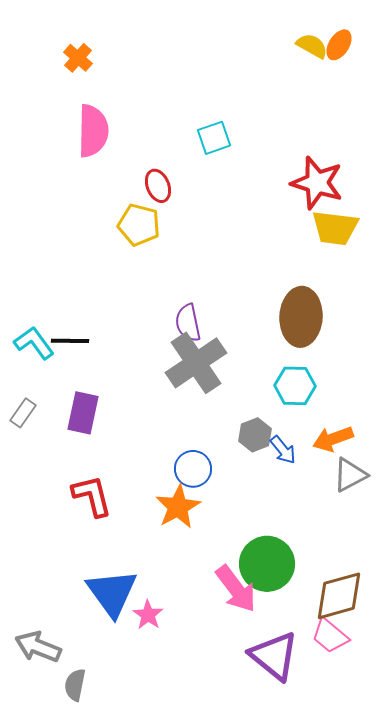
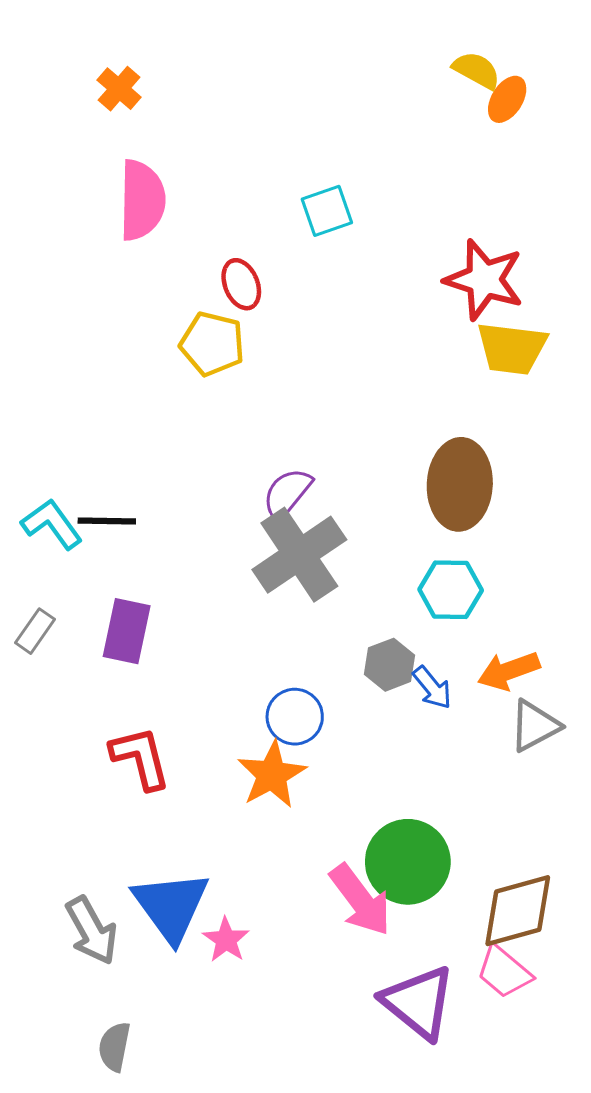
orange ellipse: (339, 45) -> (507, 99), moved
purple semicircle: (188, 323) -> (287, 494), turned 51
gray arrow: (38, 647) -> (92, 931), moved, turned -141

